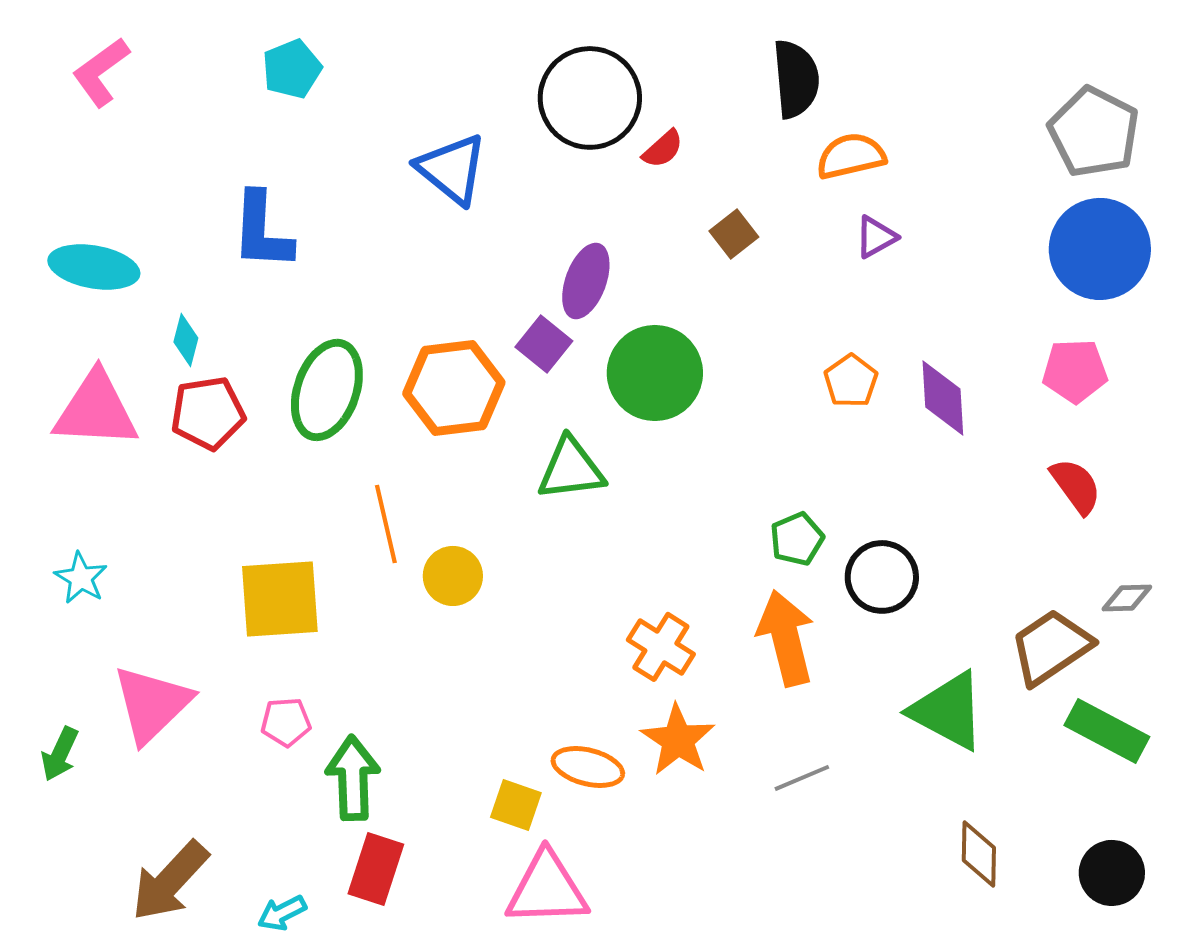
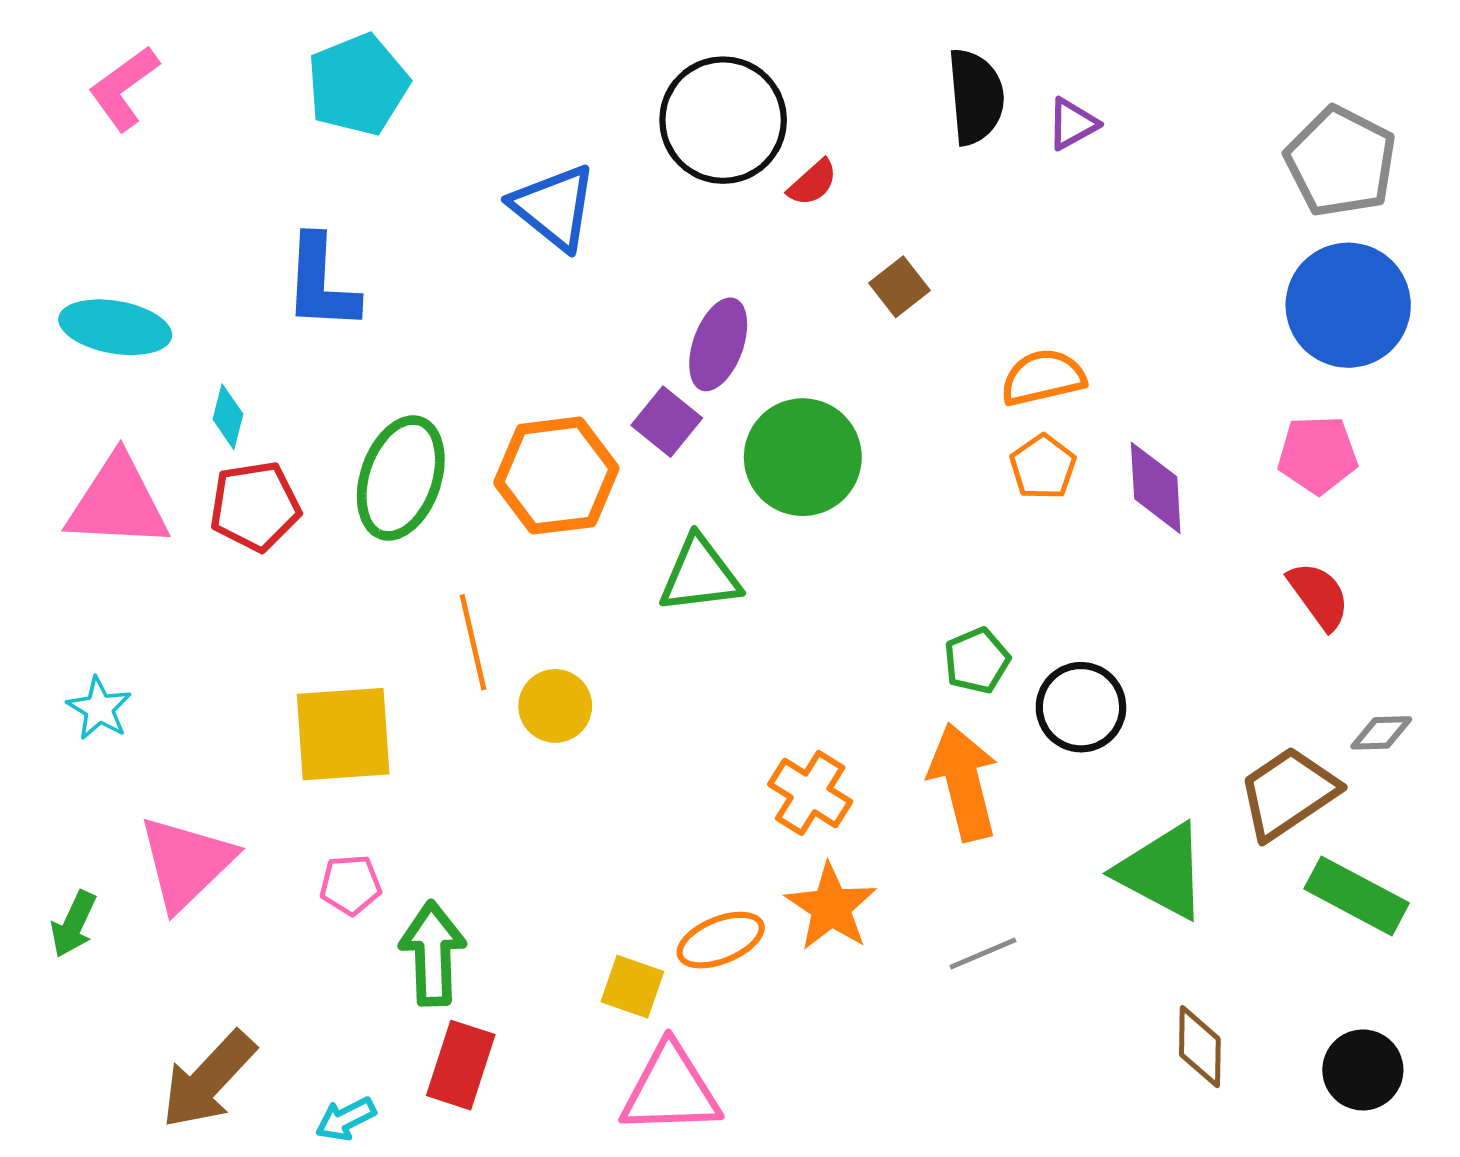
cyan pentagon: (292, 69) -> (358, 85), size x1.4
orange semicircle: (851, 156) -> (1043, 377), moved
purple triangle: (876, 237) -> (1072, 124), moved
orange ellipse: (588, 767) -> (721, 940), turned -36

